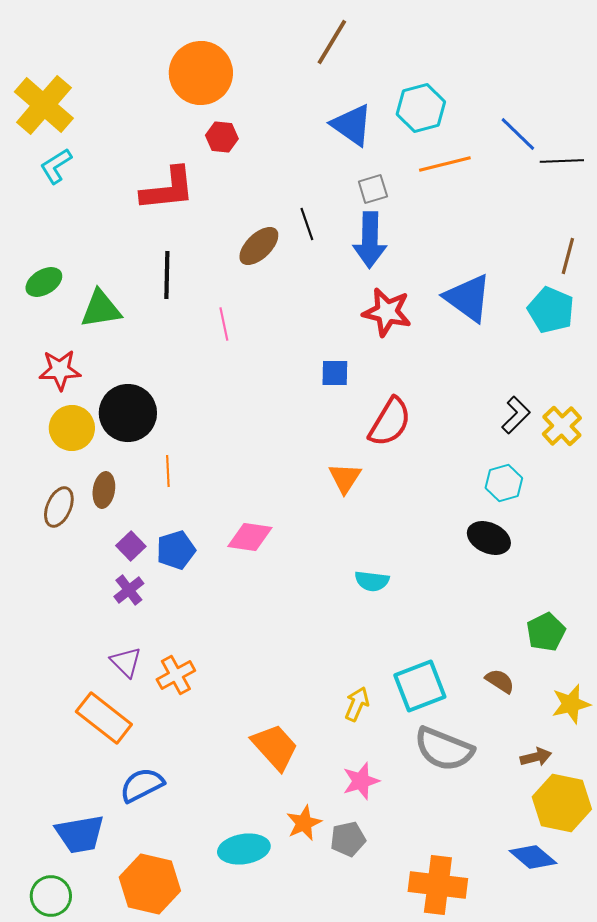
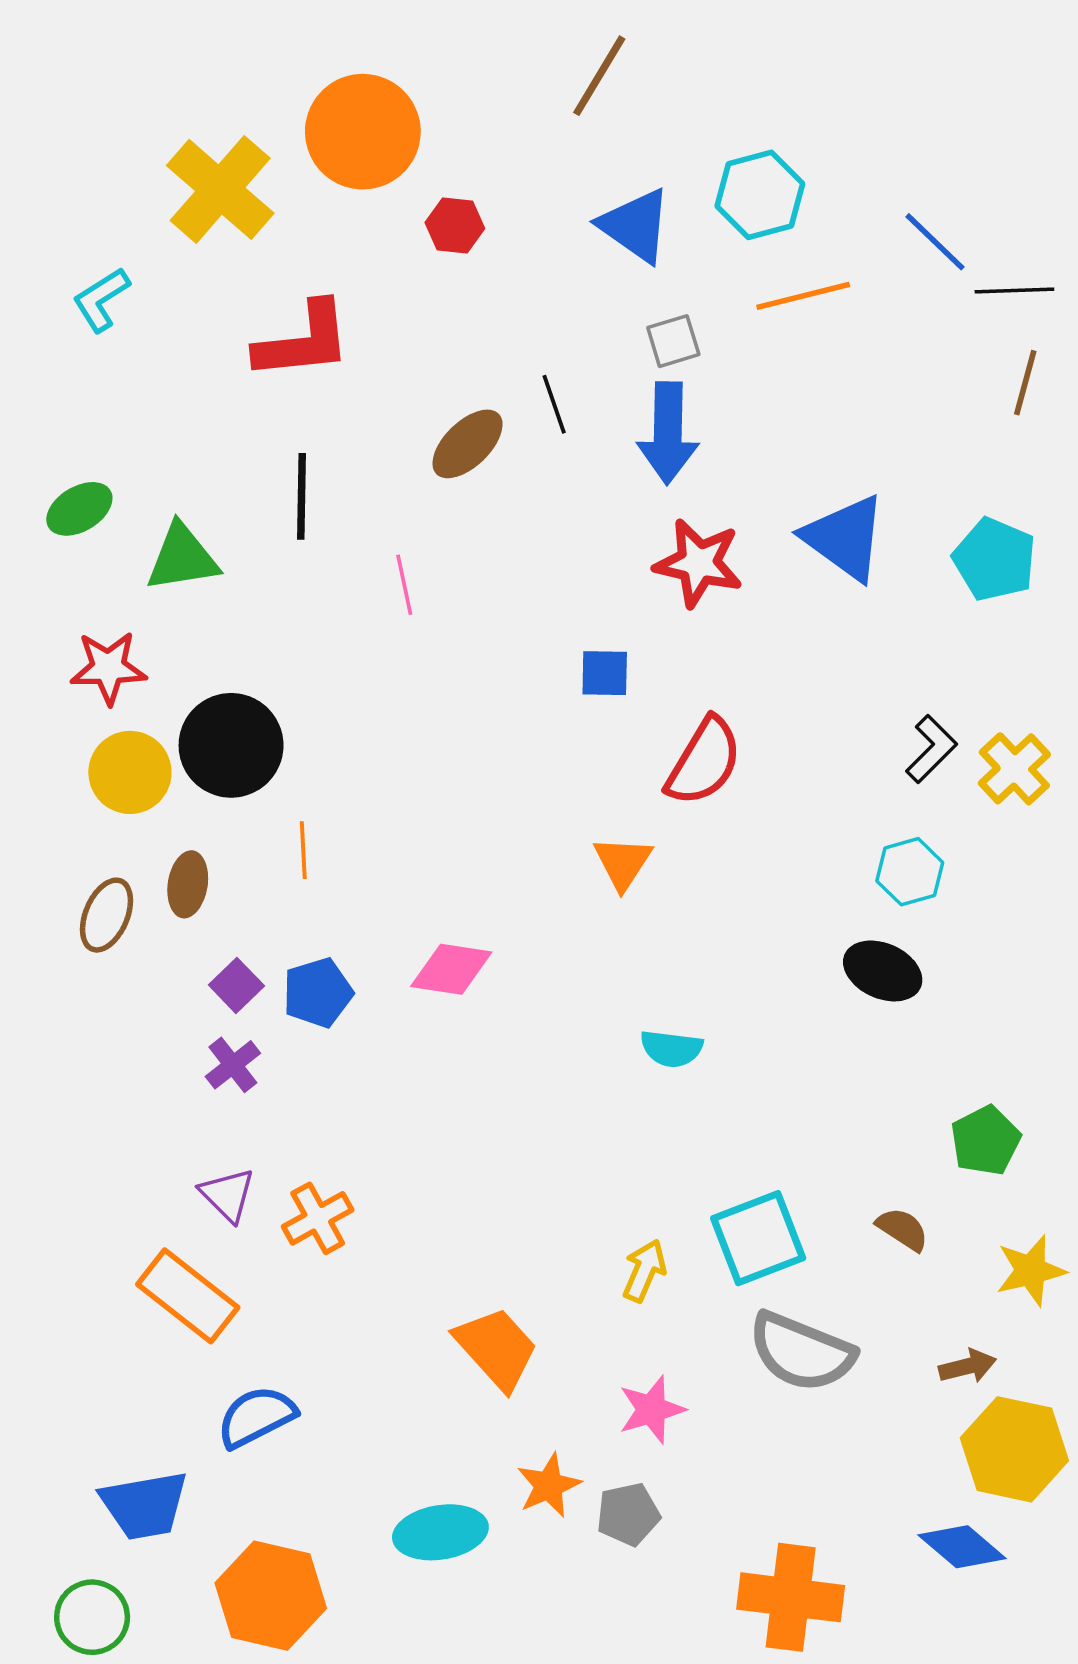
yellow cross: (44, 105) -> (220, 189), moved
red hexagon: (222, 137) -> (455, 226), moved
brown line: (568, 256) -> (1025, 383), moved

